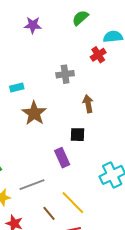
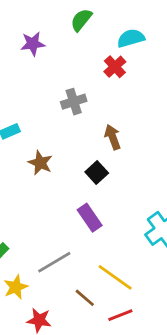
purple star: (33, 25) -> (33, 44), moved
brown star: (34, 113) -> (40, 163), size x0.7
black square: (78, 135) -> (97, 173), moved, turned -35

